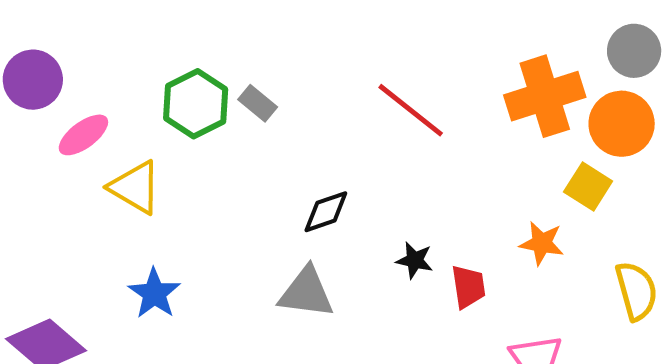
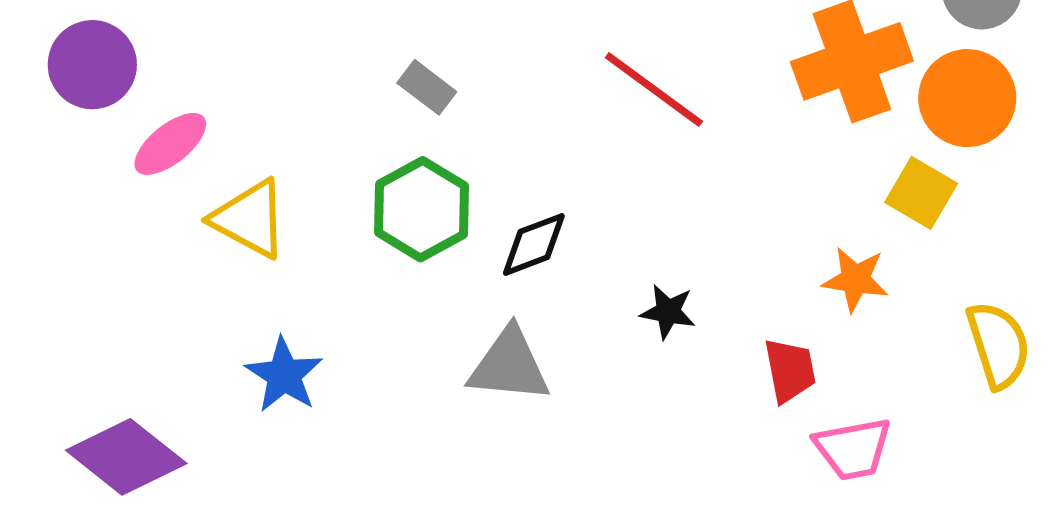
green hexagon: (196, 104) -> (422, 209), moved
red trapezoid: (468, 287) -> (790, 370), moved

